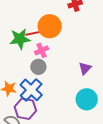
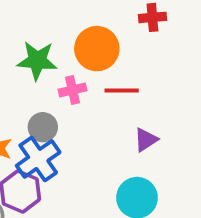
red line: (34, 33) -> (122, 90), moved
gray circle: (38, 67) -> (43, 127), moved

